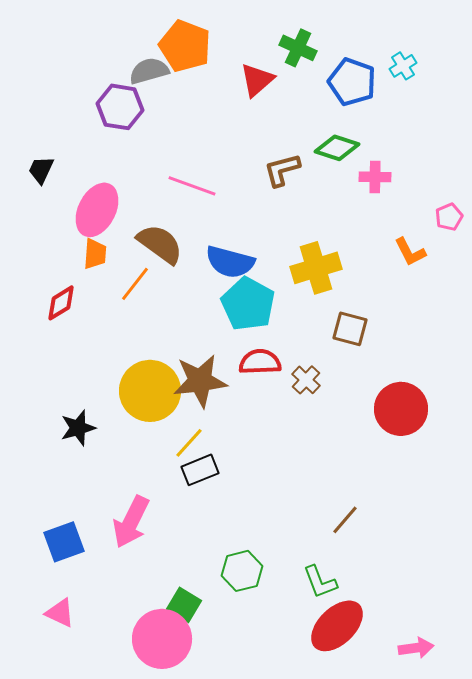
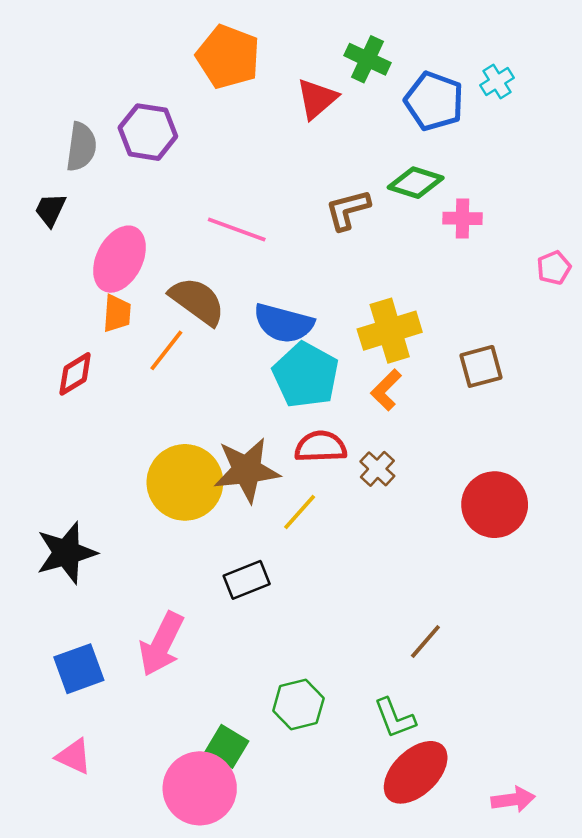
gray semicircle: (149, 71) -> (81, 147), moved, turned 114
orange L-shape: (410, 252) -> (386, 390), moved, turned 72
brown square: (350, 329) -> (481, 366), moved, turned -30
black star: (78, 428) -> (66, 553), moved, size x1.4
yellow line: (189, 443) -> (300, 512), moved

